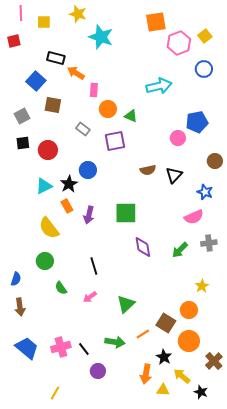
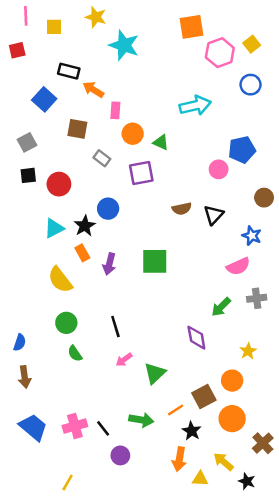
brown square: (53, 105) -> (77, 129), moved
purple diamond: (143, 247) -> (196, 338), moved
green circle: (45, 261) -> (66, 323), moved
pink arrow: (90, 297) -> (124, 360), moved
brown square: (166, 323) -> (204, 397), turned 30
black star: (164, 357) -> (192, 431), moved

